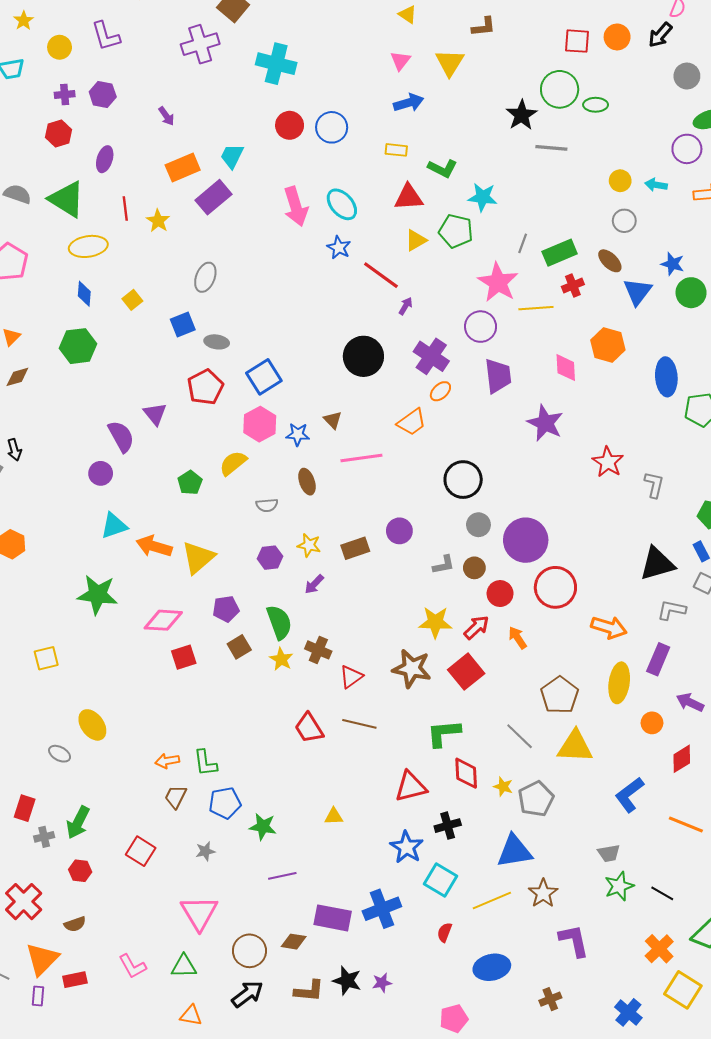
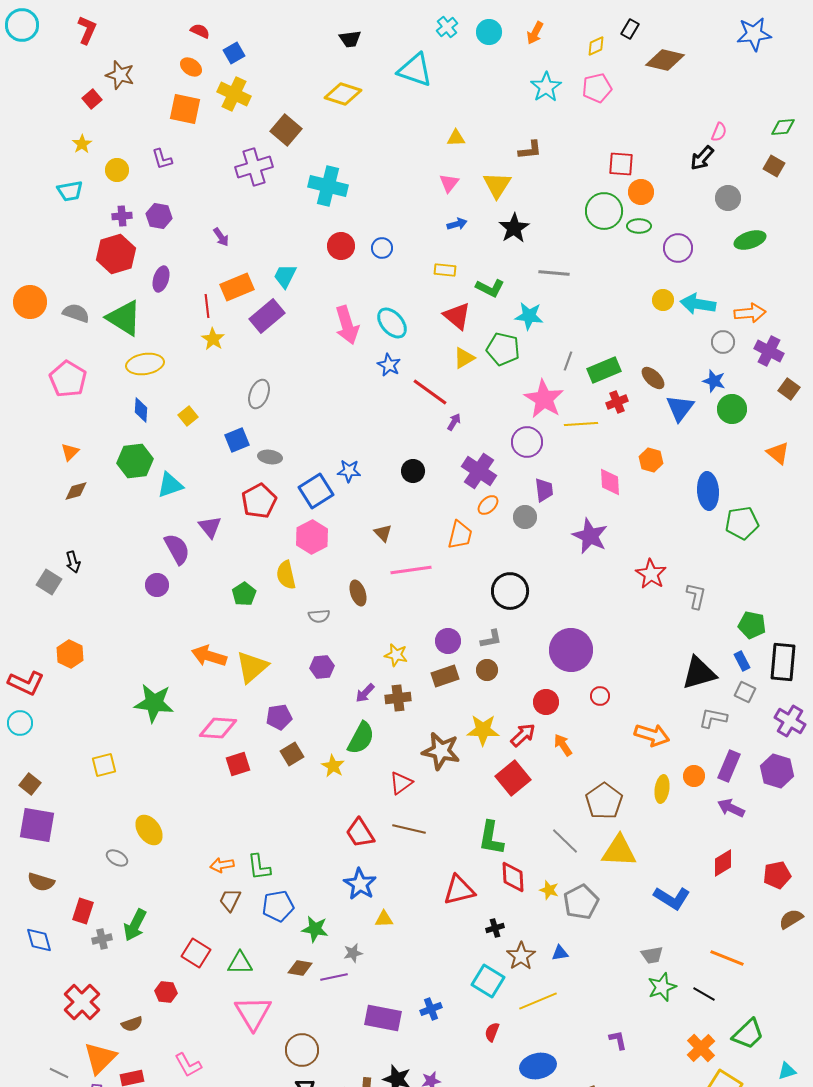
yellow triangle: (408, 14) -> (456, 138), turned -36
purple L-shape: (106, 36) -> (162, 159), size x0.7
orange circle: (617, 37) -> (641, 192), moved
blue arrow: (409, 103) -> (457, 224), size x0.7
black star: (522, 115) -> (514, 228), moved
blue circle: (332, 127) -> (382, 248), size x0.7
red hexagon: (58, 134) -> (116, 254), size x1.5
gray line: (551, 148) -> (554, 273), moved
purple circle: (687, 149) -> (678, 248), moved
cyan arrow: (656, 185) -> (698, 304), size x1.6
red triangle: (409, 197) -> (457, 316), turned 44
red line: (125, 208) -> (207, 306), moved
gray circle: (624, 221) -> (723, 342), moved
orange hexagon: (608, 345) -> (651, 460), size x0.7
black circle: (363, 356) -> (413, 471), size x0.6
purple trapezoid: (498, 376) -> (544, 490), size x0.7
orange trapezoid: (412, 422) -> (460, 535), turned -40
blue star: (298, 434) -> (349, 471), moved
yellow semicircle: (233, 463) -> (286, 575), turned -64
gray circle: (478, 525) -> (525, 517), moved
cyan triangle: (114, 526) -> (170, 485), moved
yellow star: (309, 545) -> (396, 655), moved
brown rectangle: (355, 548) -> (445, 676), moved
gray L-shape: (444, 565) -> (491, 639), moved
brown circle: (474, 568) -> (487, 670), moved
red circle: (555, 587) -> (600, 696), size x0.5
green semicircle: (279, 622) -> (361, 738), moved, turned 48
brown cross: (318, 650) -> (398, 698), moved, turned -30
purple rectangle: (658, 659) -> (729, 766), moved
brown star: (412, 668) -> (441, 751), moved
yellow ellipse: (619, 683) -> (662, 789), size x0.7
orange circle: (652, 723) -> (694, 776), moved
green L-shape: (444, 733) -> (491, 838), turned -75
blue L-shape: (629, 795) -> (672, 898), turned -111
orange line: (686, 825) -> (727, 958), moved
black cross: (448, 826) -> (495, 928), size x0.7
blue star: (407, 847) -> (360, 884), moved
gray star: (205, 851) -> (353, 953), moved
blue triangle: (514, 851) -> (560, 953), size x0.5
red hexagon: (80, 871) -> (166, 992), moved
brown star: (543, 893) -> (521, 956), moved
blue cross: (382, 909) -> (431, 1009), size x0.6
purple L-shape: (574, 941) -> (618, 1040), size x0.6
brown diamond: (294, 942) -> (300, 968), moved
green triangle: (184, 966) -> (240, 963), moved

